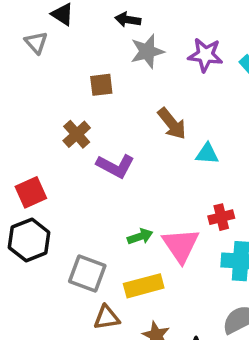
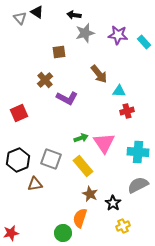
gray triangle: (36, 43) -> (20, 18), moved
red cross: (221, 217) -> (127, 111), moved
black hexagon: (29, 240) -> (18, 160), moved
yellow rectangle: (144, 286) -> (83, 166), turned 65
brown triangle: (107, 318) -> (35, 184), moved

